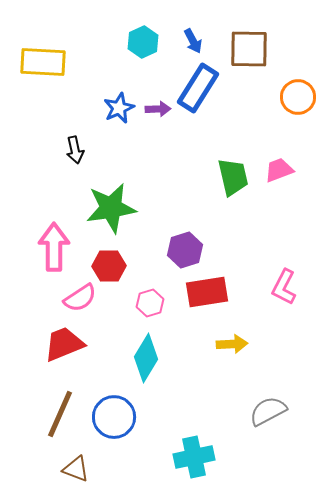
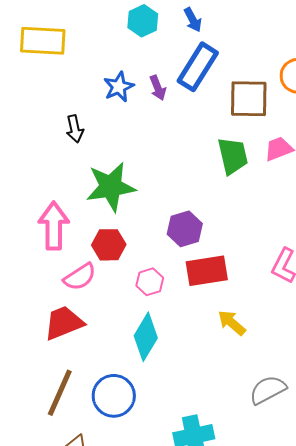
brown square: (249, 49) -> (249, 99), moved
purple arrow: (158, 109) -> (158, 88), turned 70
yellow arrow: (232, 344) -> (232, 323), turned -136

